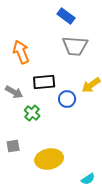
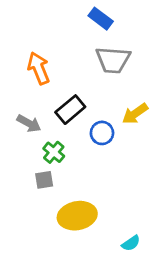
black rectangle: (44, 82) -> (70, 110), turned -35
gray square: (13, 146) -> (44, 180), moved

